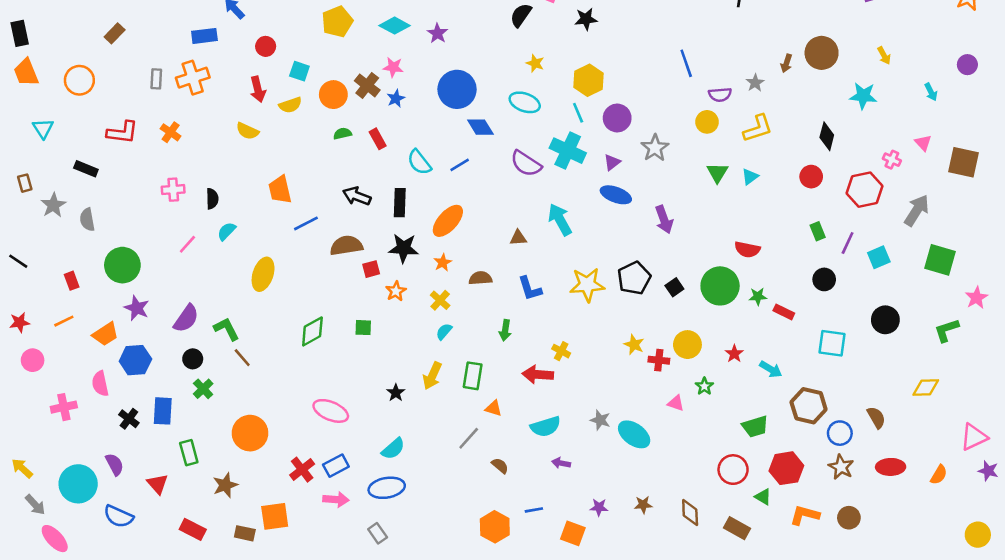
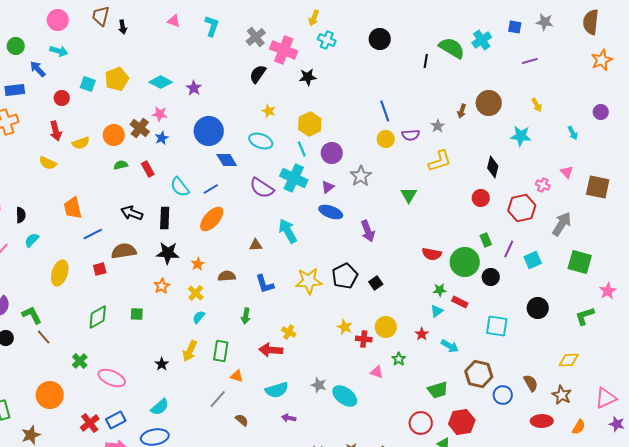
cyan square: (299, 71) -> (88, 84), moved
yellow circle: (707, 122) -> (386, 139), moved
cyan triangle: (750, 177) -> (437, 311), moved
orange ellipse: (448, 221) -> (212, 219), moved
red square: (371, 269) -> (100, 269), moved
green circle: (720, 286) -> (465, 262), moved
green cross: (203, 389) -> (80, 361), moved
brown star: (841, 467) -> (562, 395), moved

